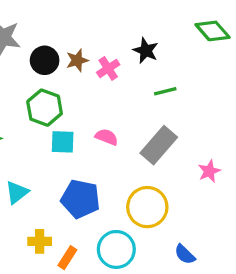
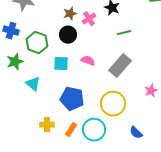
black circle: (45, 60) -> (68, 35), moved
green hexagon: (45, 108) -> (37, 43), moved
pink star: (209, 171) -> (151, 91), moved
cyan triangle: (17, 192) -> (33, 84), moved, turned -42
orange rectangle: (67, 258) -> (71, 130), moved

